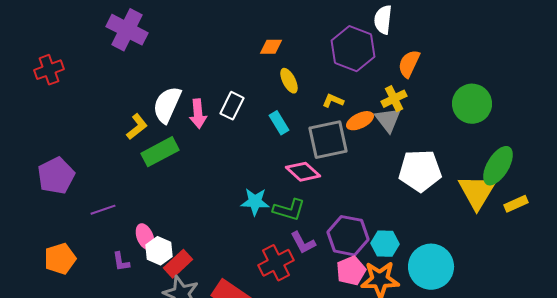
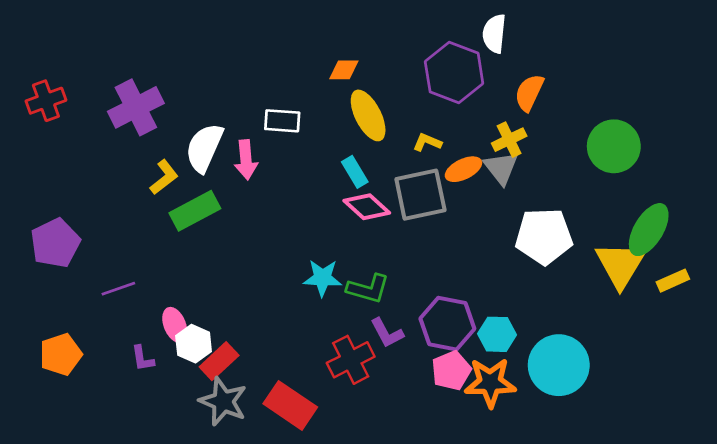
purple cross: (127, 30) -> (136, 107), moved, turned 36
yellow ellipse: (289, 81) -> (368, 115), size x1.5
white rectangle: (232, 106) -> (282, 121), moved, turned 68
pink diamond: (303, 172) -> (367, 207), moved

